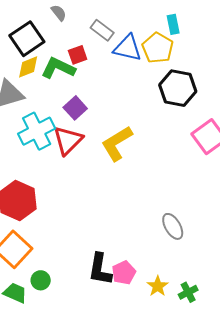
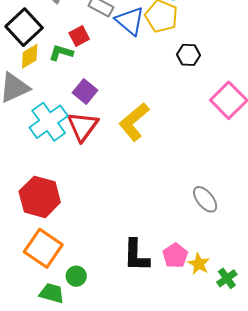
blue triangle: (128, 48) -> (130, 21), turned 36
green L-shape: (58, 68) -> (61, 53), size x0.7
black hexagon: (178, 88) -> (189, 55), size x0.6
pink pentagon: (124, 273) -> (175, 256), moved
green cross: (188, 292) -> (227, 278), moved

